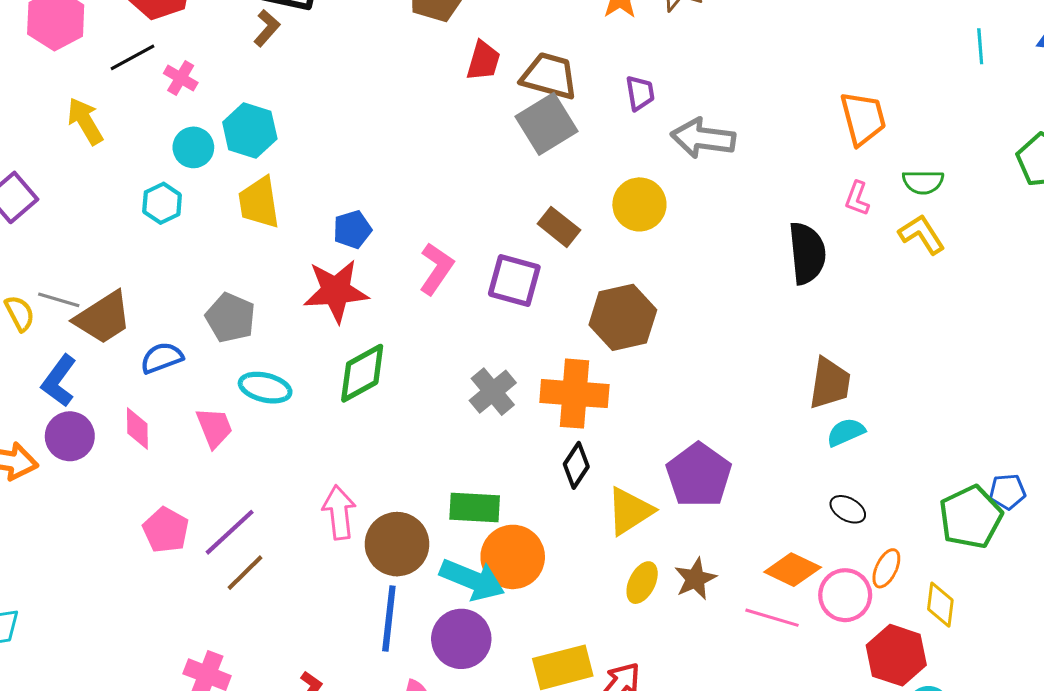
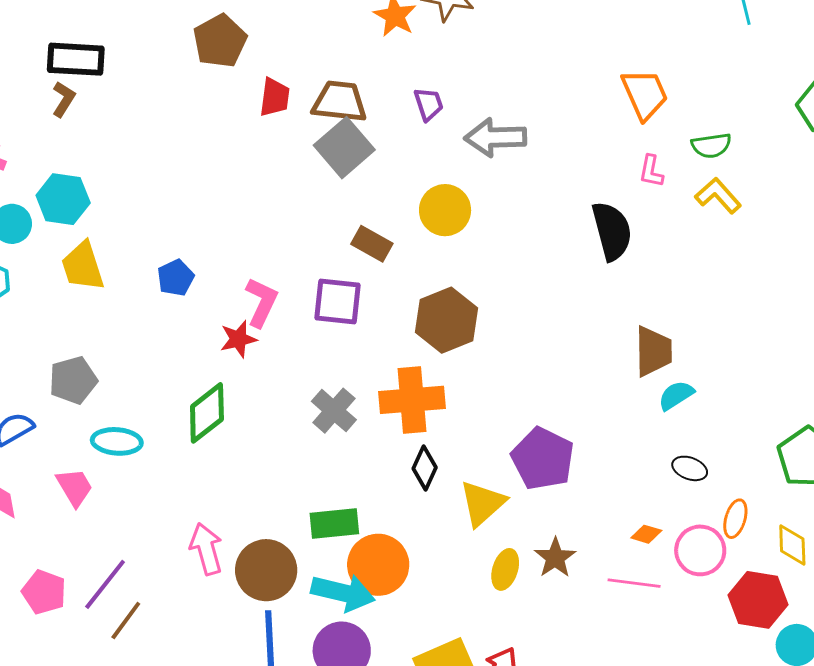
red star: (336, 291) -> (238, 339), moved, size x0.6
gray pentagon: (230, 318) -> (73, 380), turned -30
orange diamond: (793, 570) -> (646, 534), size x0.6

